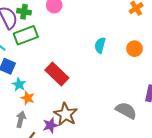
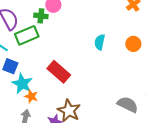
green cross: (24, 12) -> (41, 16), moved
cyan star: (19, 85) -> (22, 84), size x1.5

